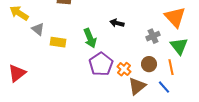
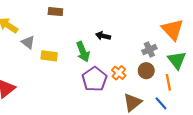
black arrow: (117, 23) -> (103, 36), moved
brown circle: (149, 64) -> (146, 71), moved
orange cross: (124, 69) -> (119, 73), moved

